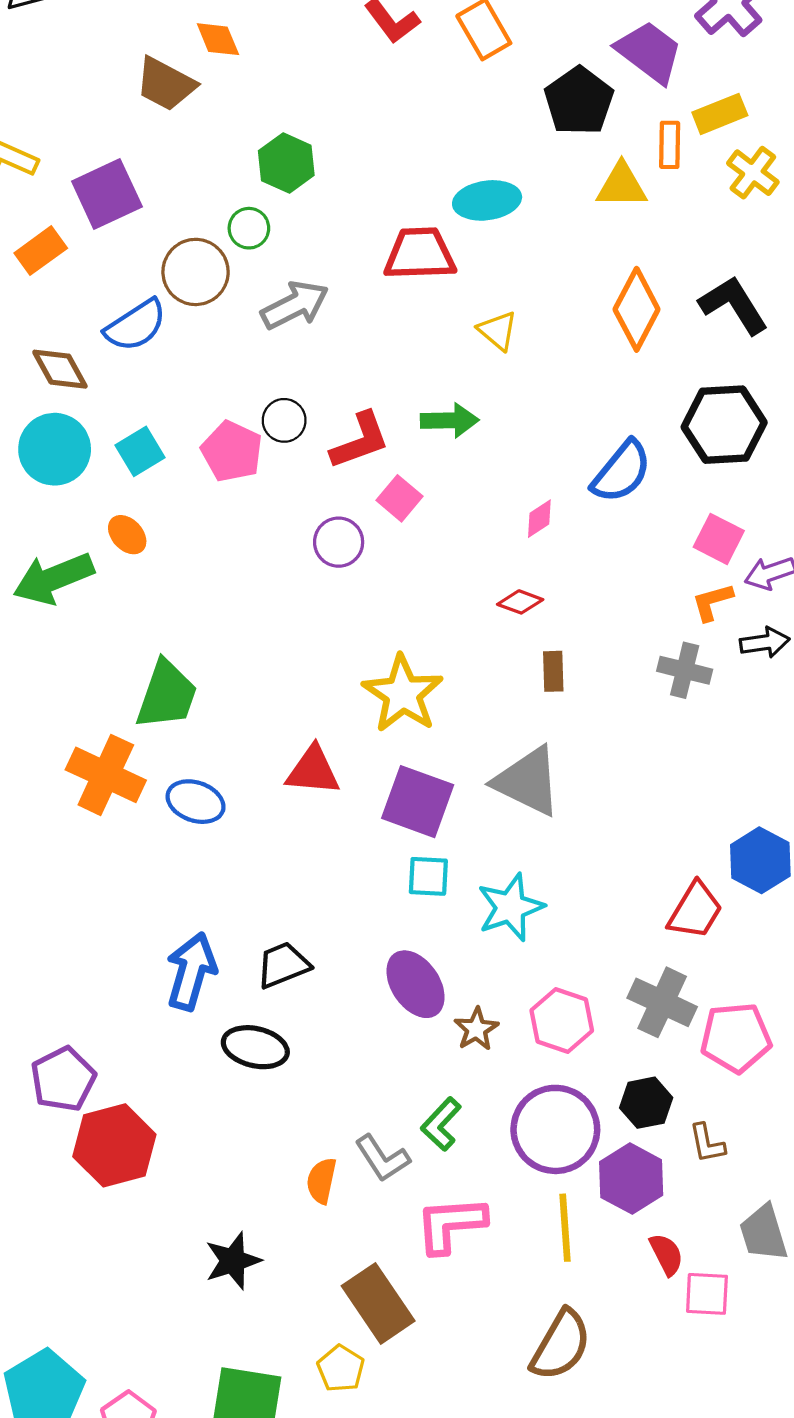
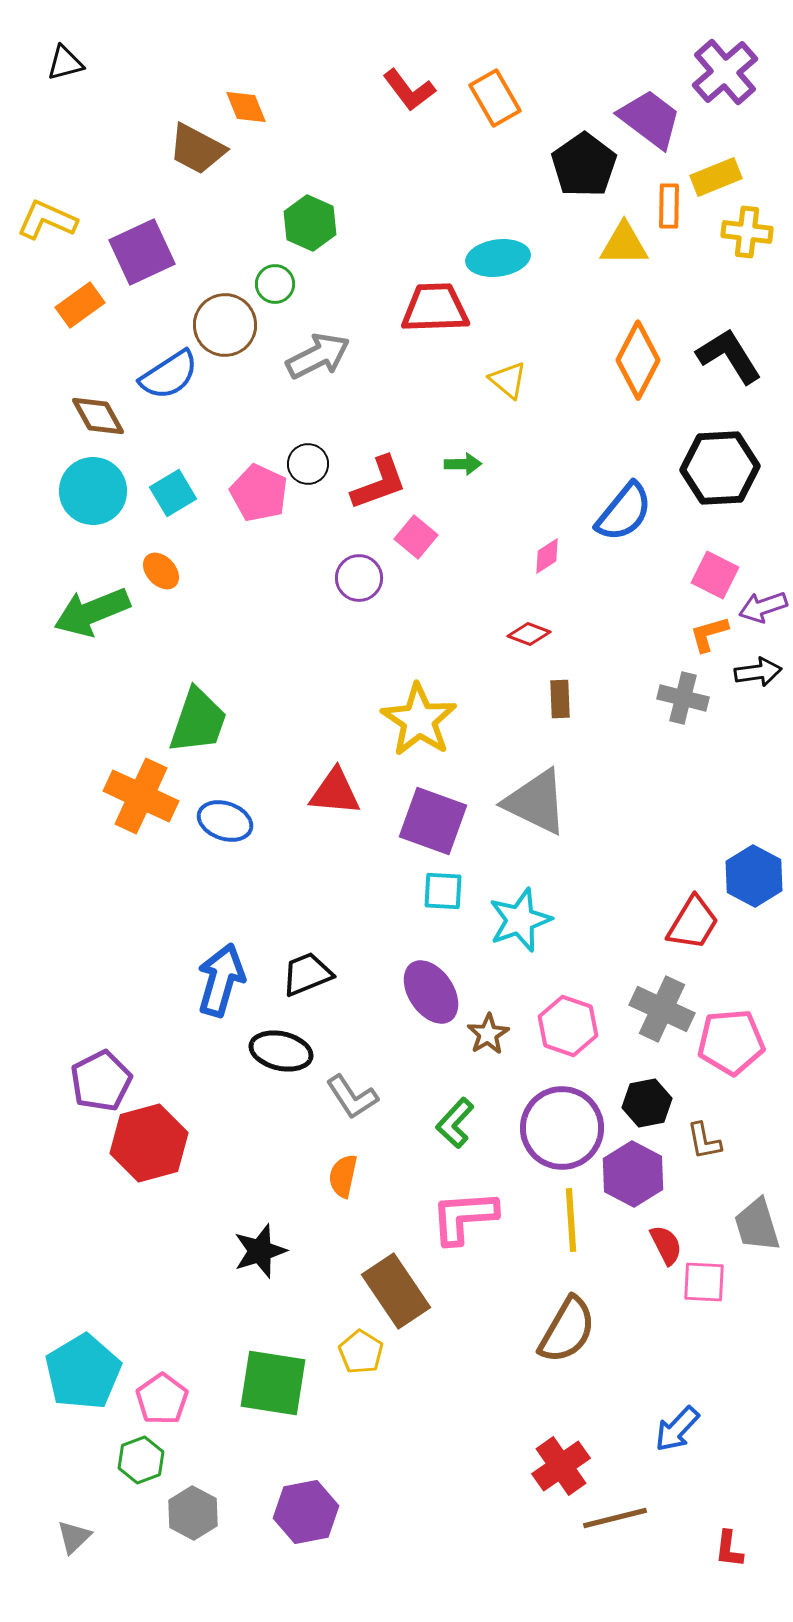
yellow cross: (753, 173) -> (747, 232), turned -30
green arrow: (450, 420) -> (463, 464), size x0.7
gray L-shape: (382, 1158) -> (352, 1097), moved

